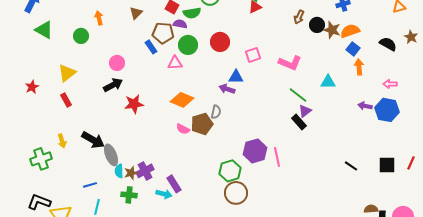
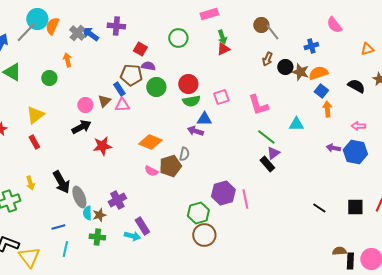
brown triangle: (136, 13) -> (104, 101), moved
green semicircle: (192, 13) -> (191, 101), moved
pink triangle: (175, 63) -> (122, 105), moved
pink L-shape: (290, 63) -> (258, 105), turned 50
black arrow: (93, 140) -> (61, 182), turned 30
purple cross: (145, 171) -> (117, 200), moved

